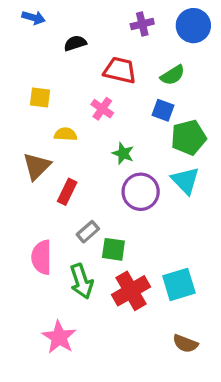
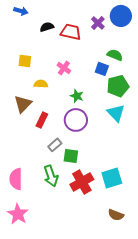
purple cross: (142, 24) -> (98, 23), moved, turned -32
red trapezoid: (120, 70) -> (71, 32), moved
green semicircle: (173, 75) -> (115, 55), moved, turned -126
purple circle: (141, 192) -> (76, 120), moved
pink semicircle: (42, 257) -> (16, 179), moved
pink star: (59, 337) -> (18, 214), moved

